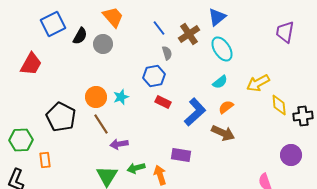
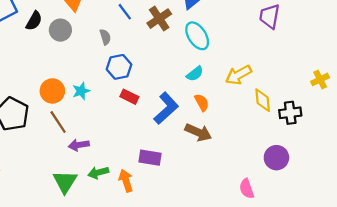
gray semicircle: (167, 53) -> (105, 37), moved
orange semicircle: (226, 107) -> (202, 102), turned 98

